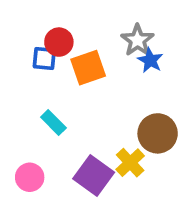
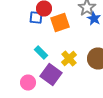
yellow cross: (130, 163) -> (69, 58), moved
purple square: (94, 175) -> (51, 74), moved

